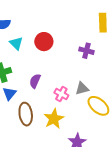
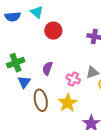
cyan triangle: (16, 43) -> (37, 12), moved

